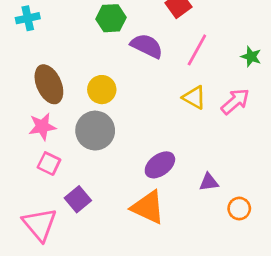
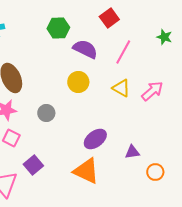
green star: (251, 57) -> (164, 37), moved
yellow circle: (102, 90) -> (78, 82), moved
gray circle: (95, 131) -> (46, 113), size x0.6

